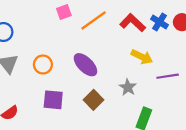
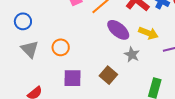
purple ellipse: (85, 65) -> (118, 30), moved
gray star: (128, 87) -> (132, 55), moved

